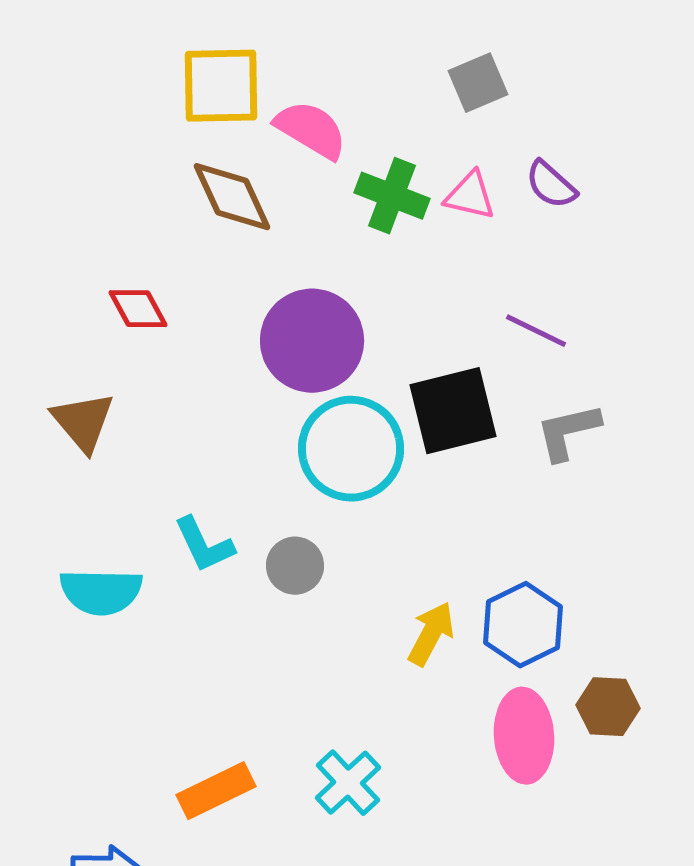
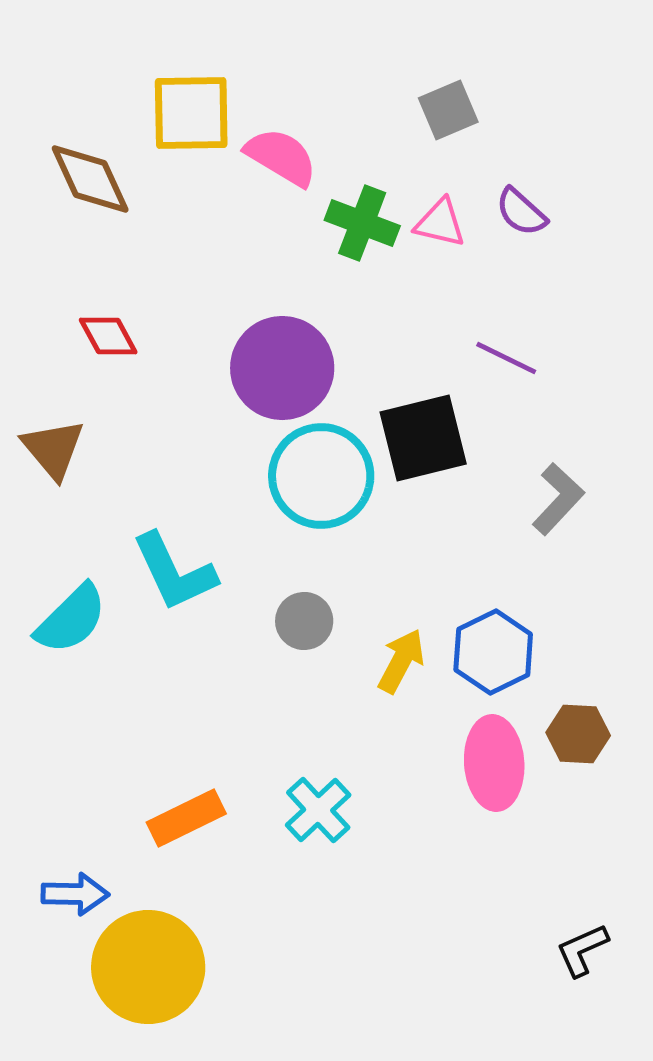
brown diamond: (232, 197) -> (90, 179), moved
gray L-shape: (568, 432) -> (558, 499), moved, turned 146
cyan L-shape: (204, 545) -> (174, 572), size x1.4
gray circle: (295, 566) -> (304, 621), moved
cyan semicircle: (101, 592) -> (71, 619), turned -46

